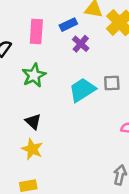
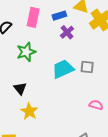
yellow star: (32, 149) -> (29, 111), moved

